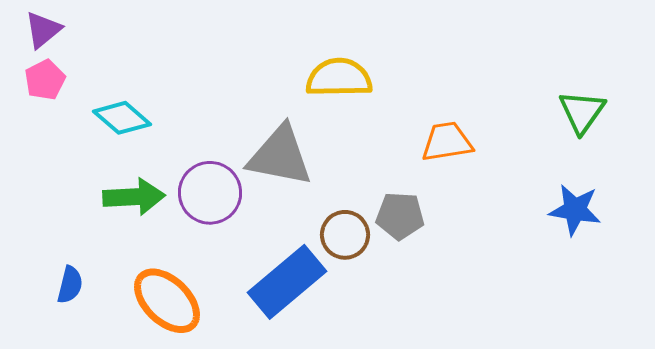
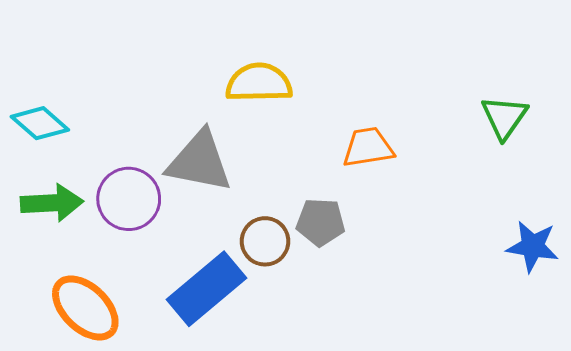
blue star: (575, 210) -> (533, 246), moved

